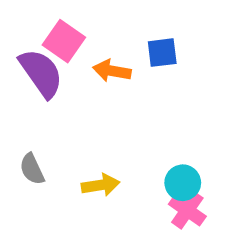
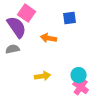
orange arrow: (112, 71) -> (49, 38), moved
gray semicircle: (32, 169) -> (13, 49), moved, turned 104

